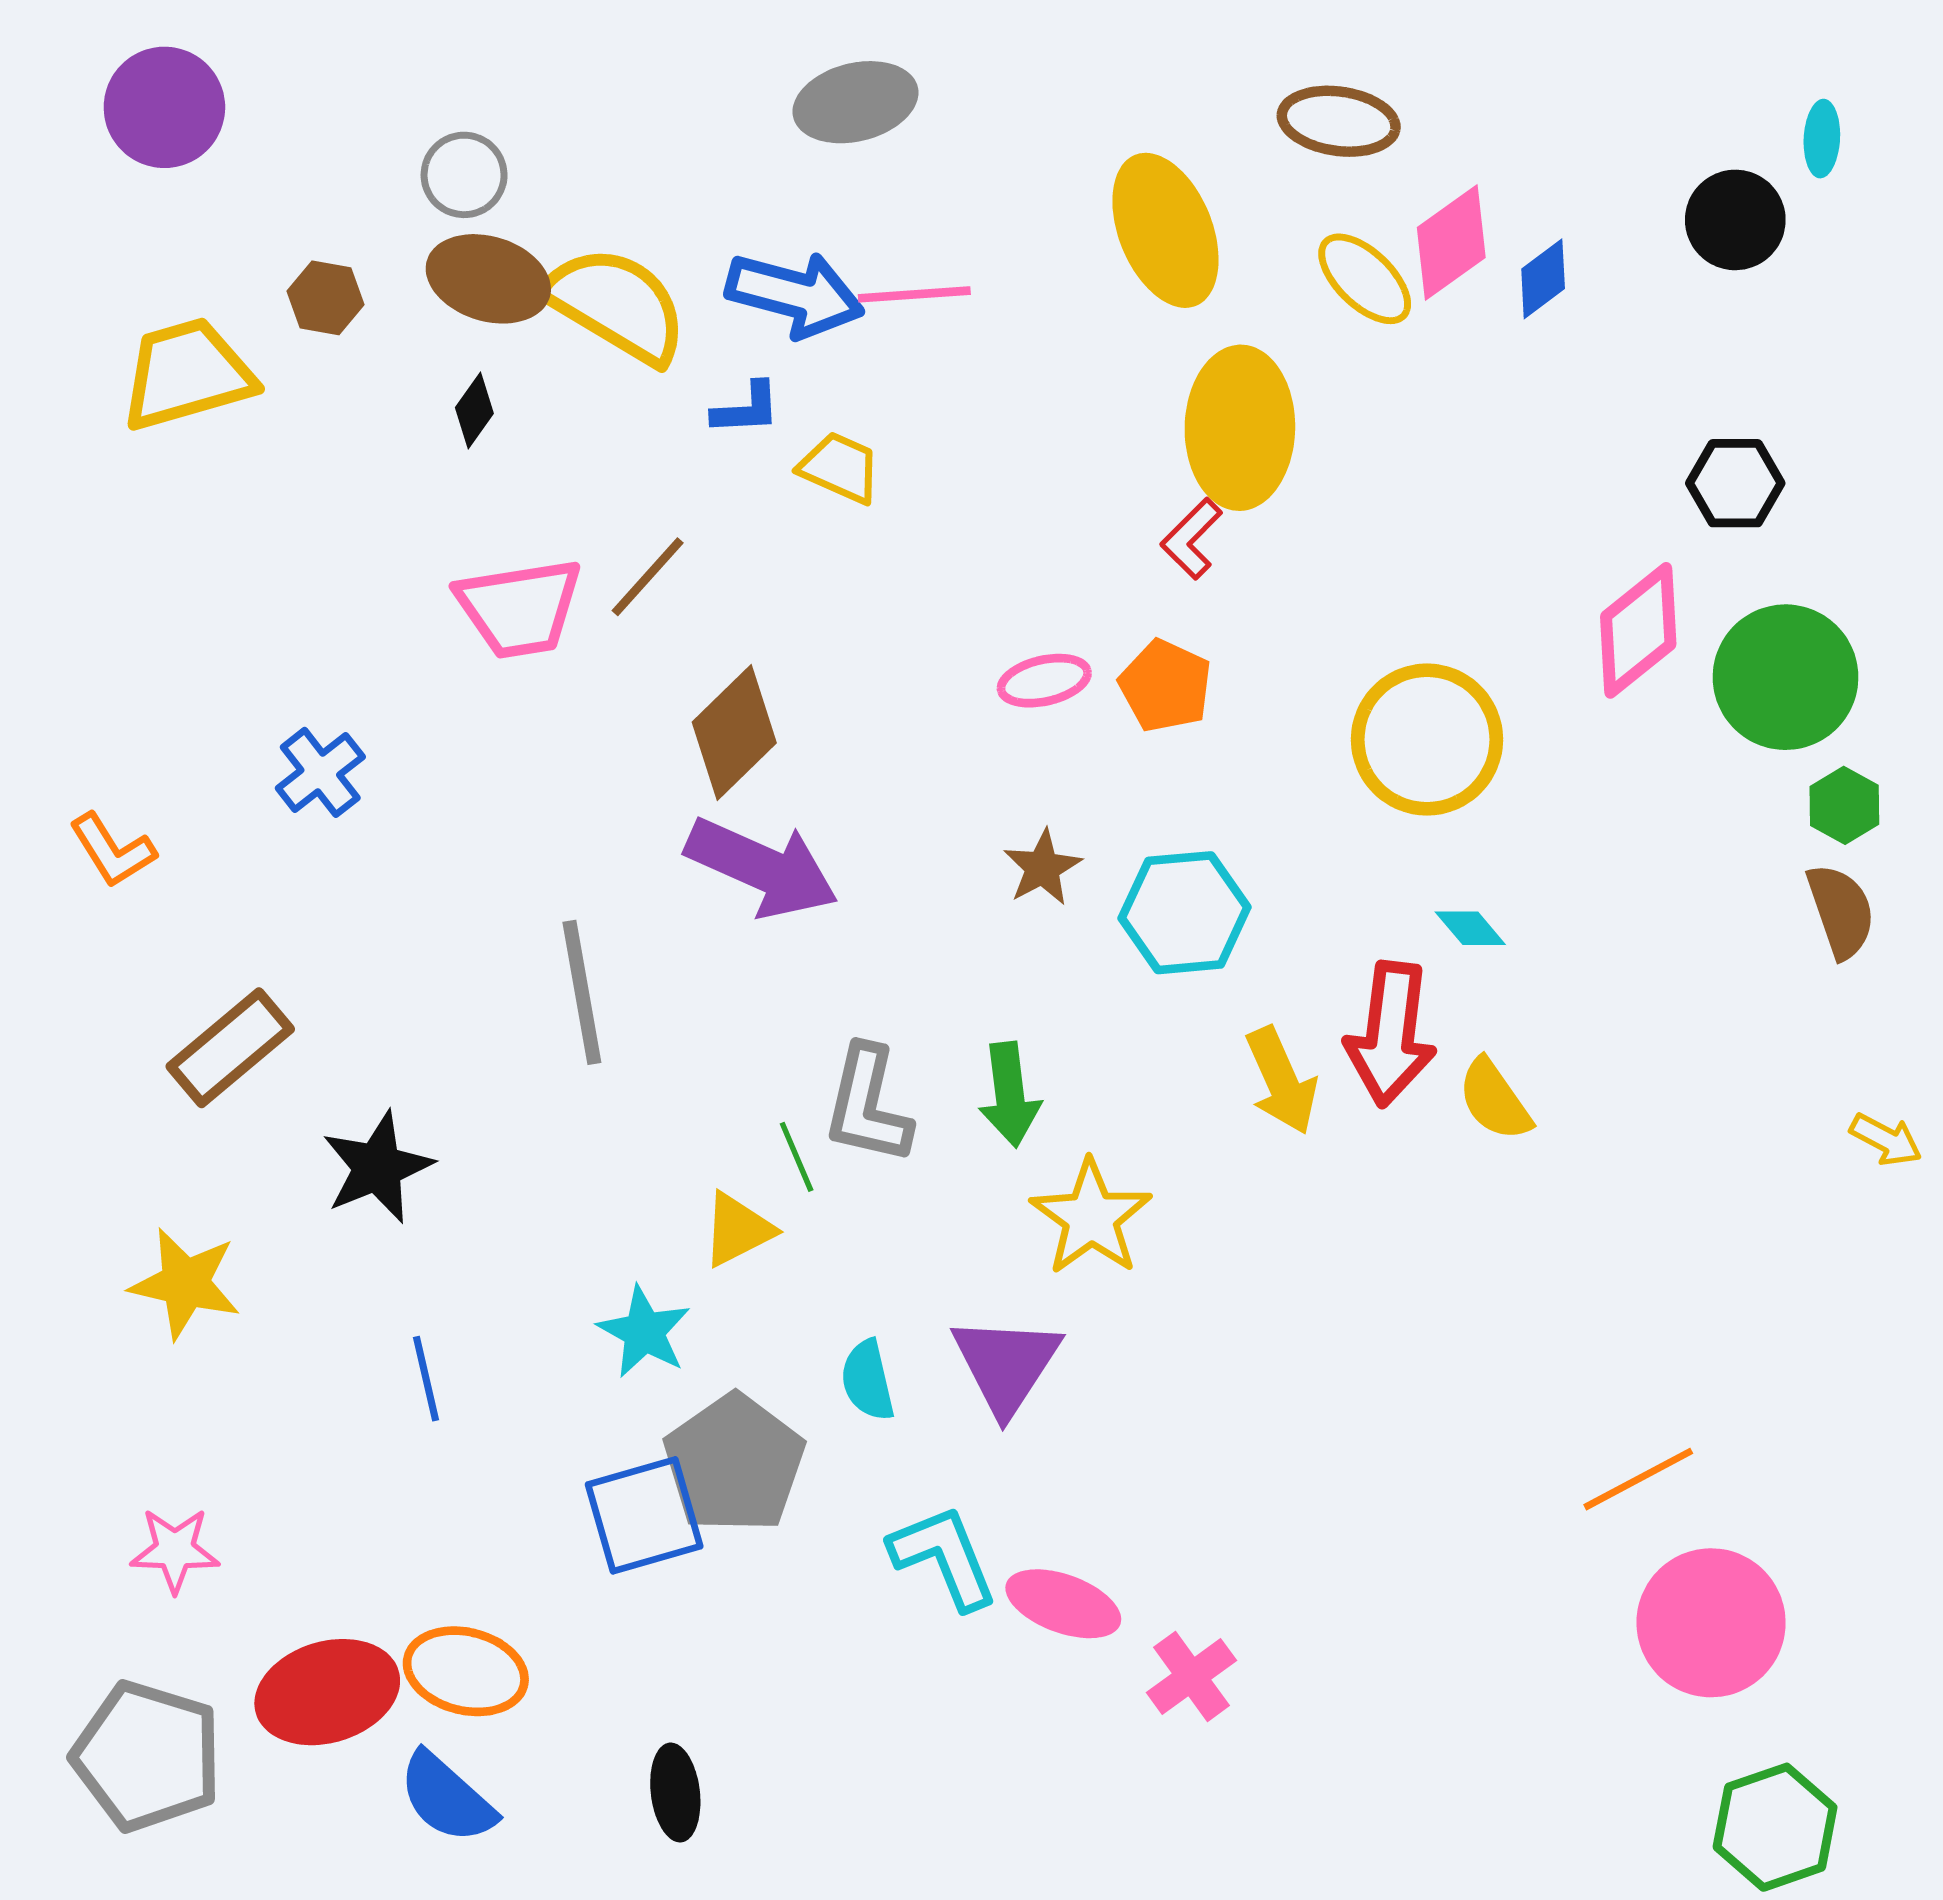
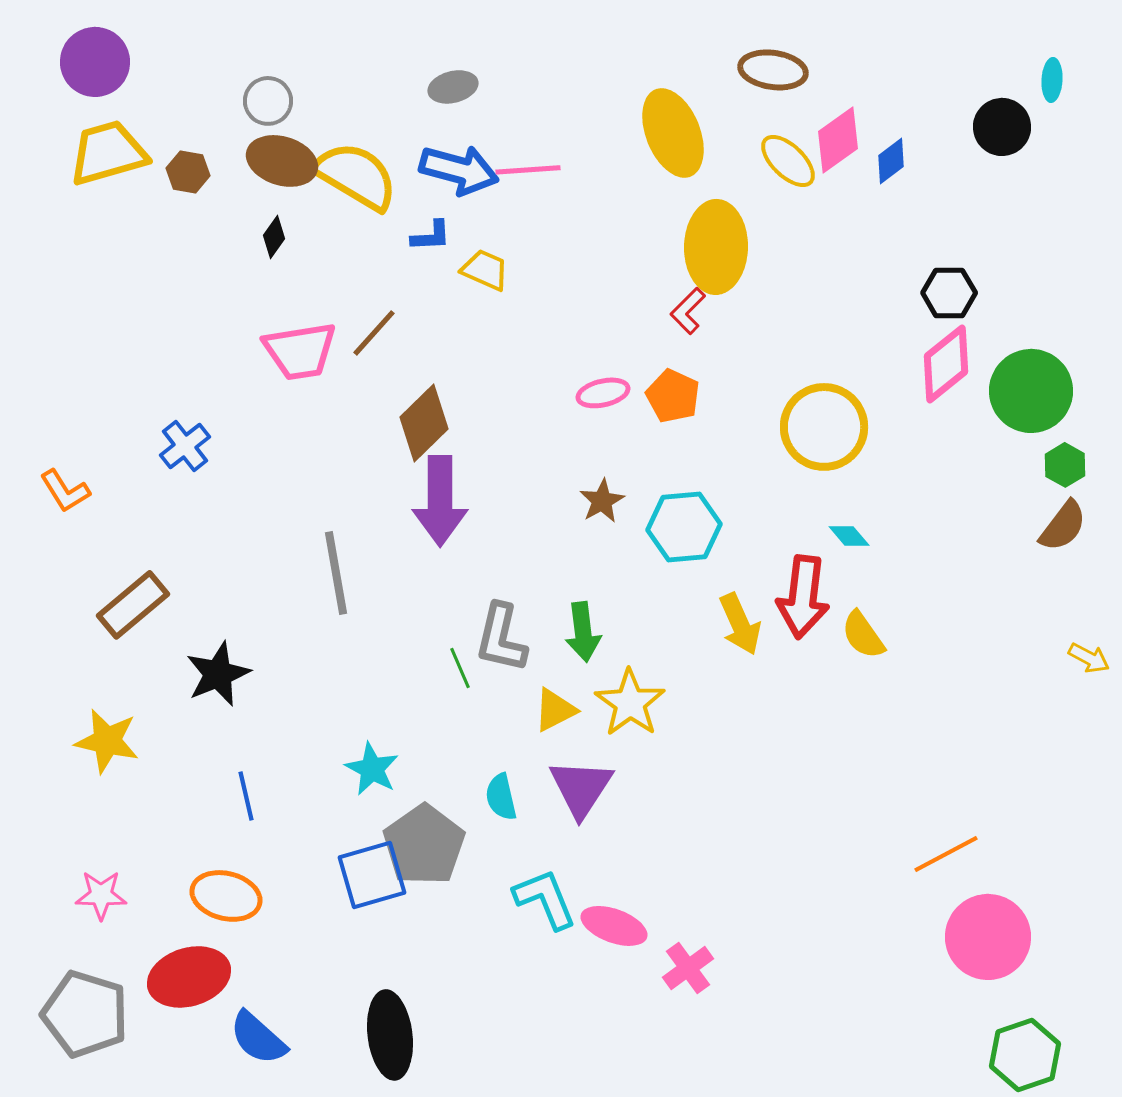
gray ellipse: (855, 102) -> (453, 87), moved, size x0.7
yellow trapezoid: (187, 374) -> (108, 153), moved
black hexagon: (1735, 483) -> (949, 293), moved
purple arrow: (762, 868) -> (440, 501), turned 66
brown semicircle: (1841, 911) -> (1063, 526), turned 56
yellow triangle: (738, 1230) -> (555, 710), moved
orange ellipse: (466, 1671) -> (226, 896), moved
black ellipse: (675, 1793) -> (390, 1035), size x1.6

